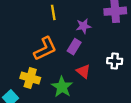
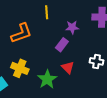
orange L-shape: (45, 49) -> (21, 33), moved

